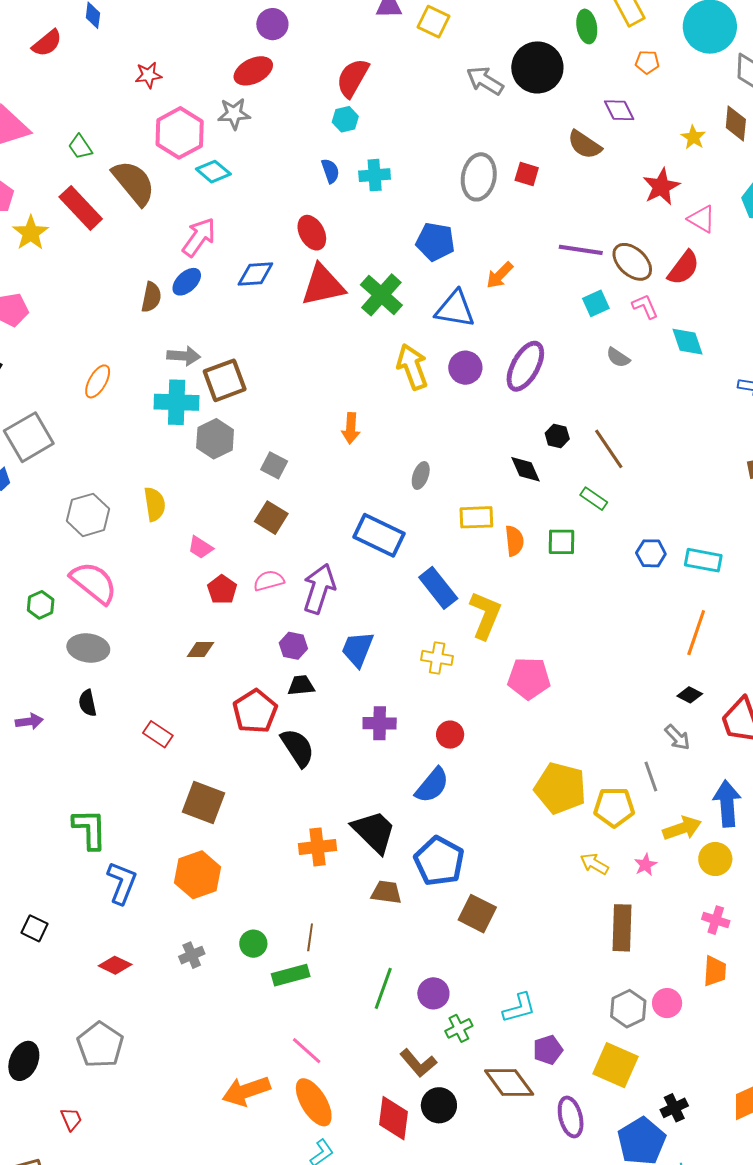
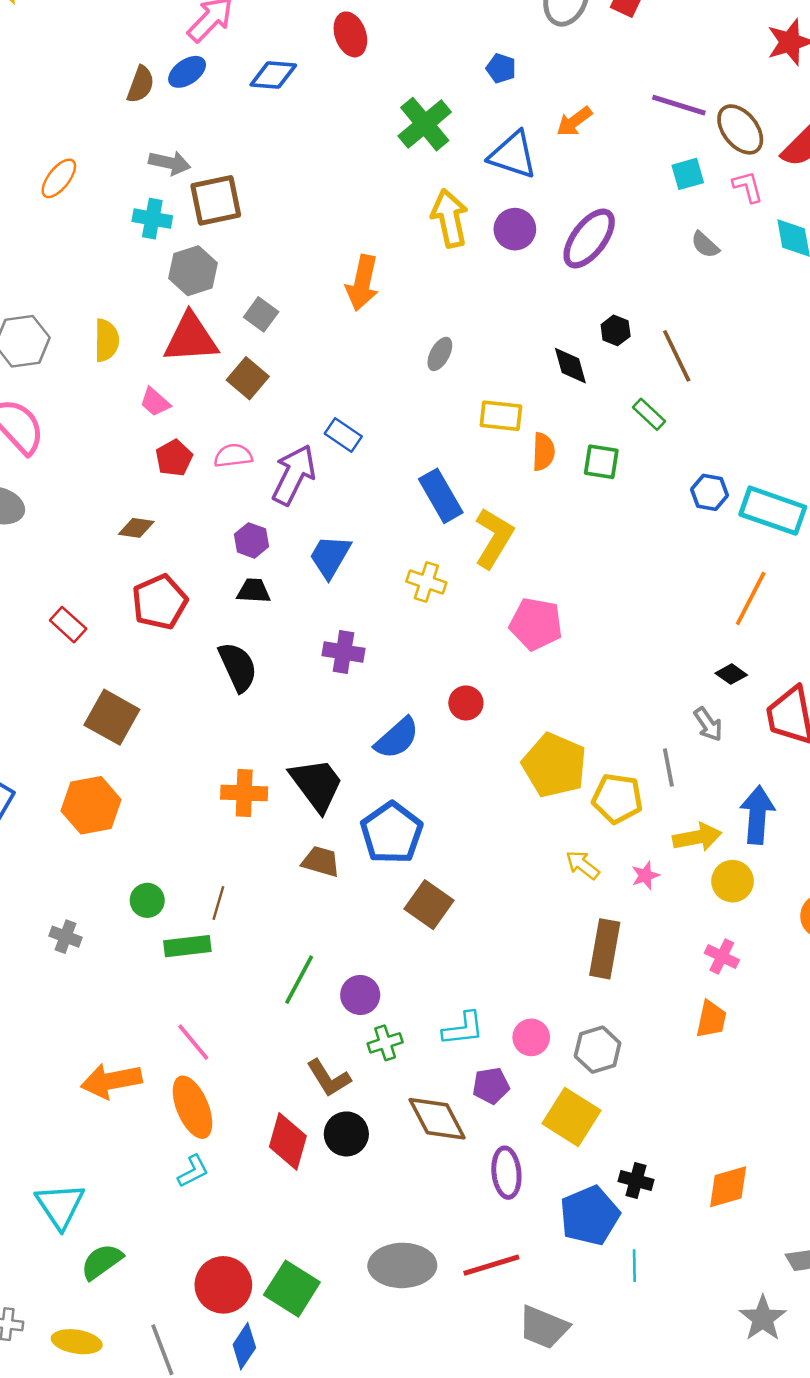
blue pentagon: (435, 242) -> (501, 68), size x0.6
red triangle: (323, 285) -> (191, 338), moved
cyan cross: (177, 402) -> (152, 219), size x0.7
orange arrow: (351, 428) -> (362, 283), size x1.4
blue rectangle: (379, 535) -> (343, 435), moved, size x0.6
cyan rectangle: (703, 560) -> (773, 511), size x1.4
red pentagon: (255, 711) -> (160, 602), moved
red circle: (450, 735) -> (466, 703), moved
gray cross: (192, 955) -> (66, 937), moved, turned 35
pink circle: (667, 1003) -> (531, 1037), moved
black cross: (674, 1108) -> (636, 1180), turned 32

